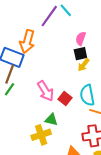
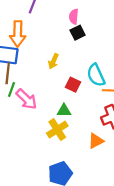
yellow arrow: (84, 65) -> (53, 61), moved
pink arrow: (45, 91) -> (26, 99), moved

